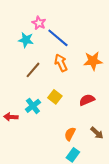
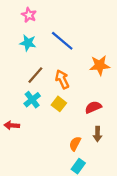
pink star: (39, 23) -> (29, 15), moved
orange arrow: (61, 63) -> (62, 79), moved
cyan cross: (33, 106) -> (32, 100), moved
brown arrow: (97, 133) -> (98, 134), moved, turned 48

